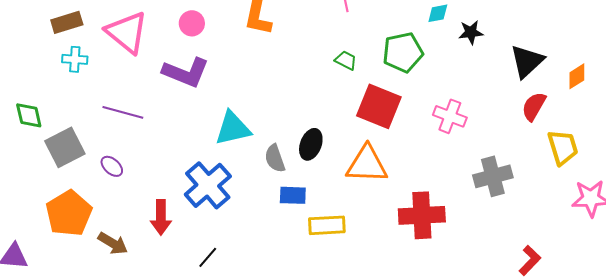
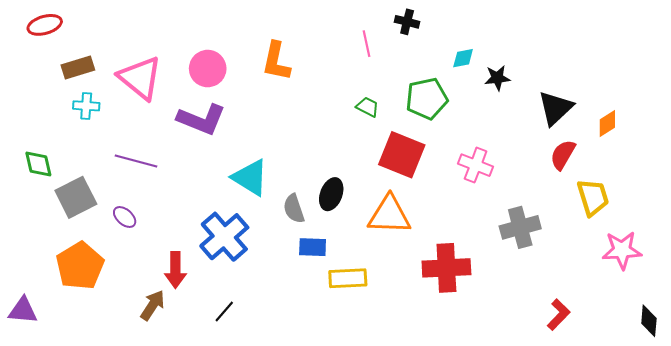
pink circle: (192, 23) -> (208, 69), size x1.4
cyan triangle: (233, 128) -> (250, 178), turned 45
brown arrow: (113, 243) -> (153, 305), moved, turned -88

